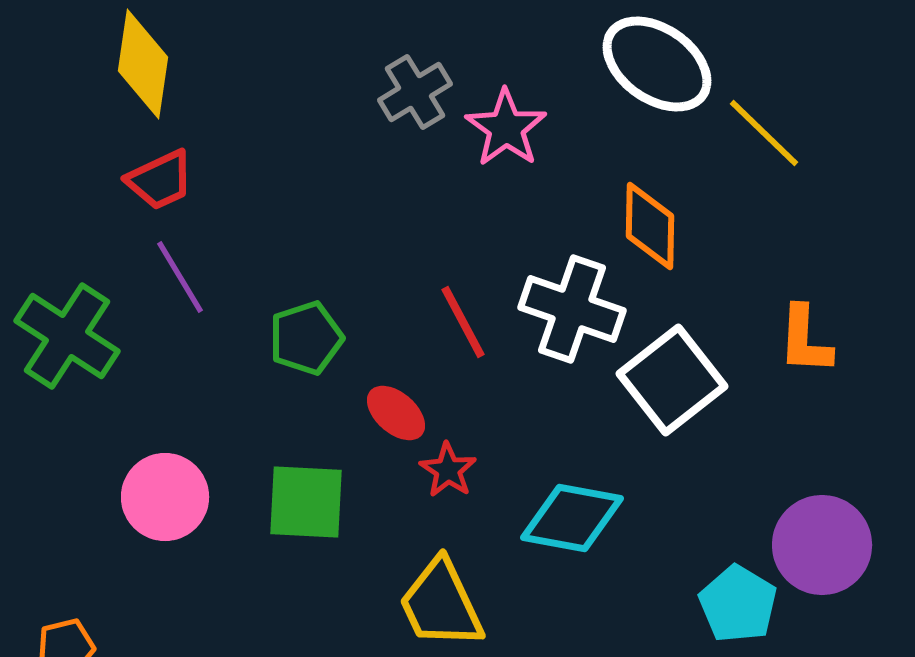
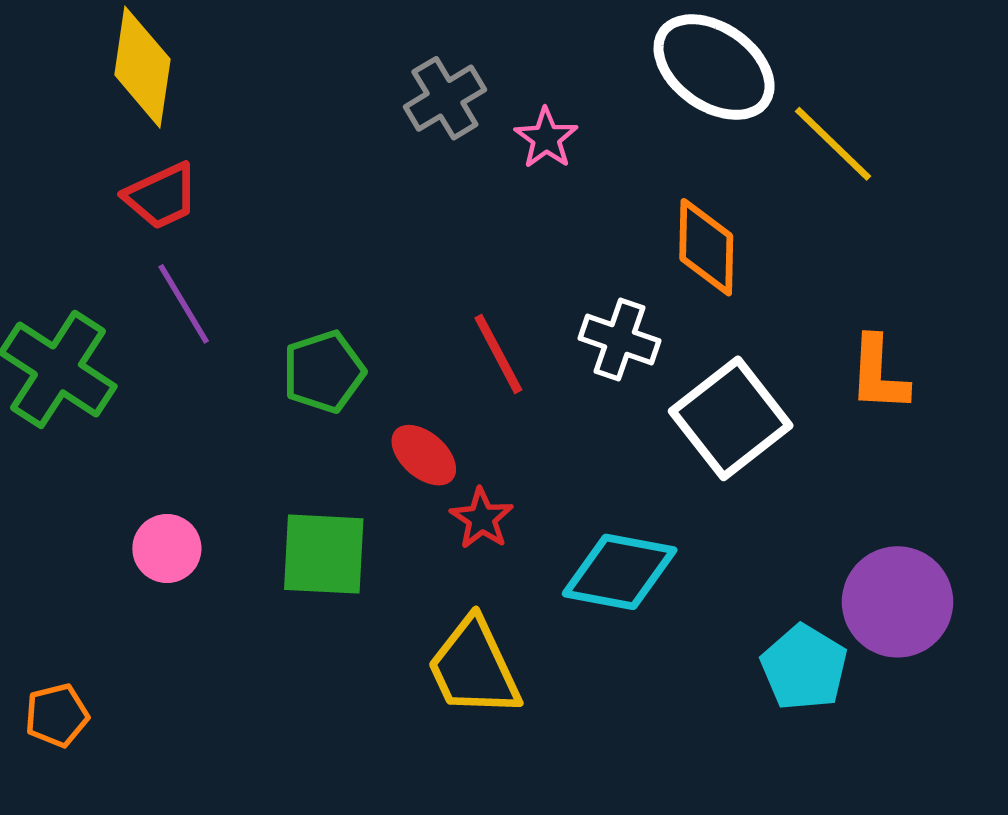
pink star: (506, 128) -> (546, 138), size x0.7
white cross: (572, 309) -> (620, 339), size x0.7
pink circle: (165, 497) -> (167, 549), size x0.7

